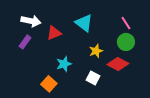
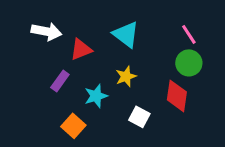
purple rectangle: (25, 42) -> (60, 81), moved
yellow star: (96, 51) -> (126, 76), moved
red diamond: (118, 64) -> (177, 96), turned 70

